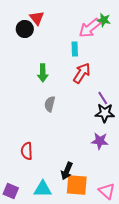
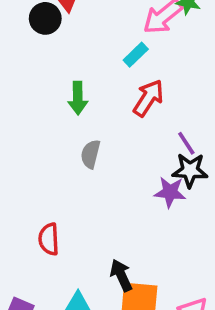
cyan rectangle: (75, 49) -> (136, 55), turned 48
purple star: (100, 141) -> (170, 192), moved
black arrow: (67, 171) -> (121, 275), turned 132

